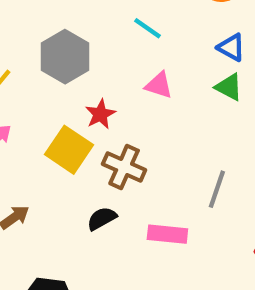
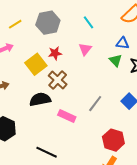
blue triangle: (231, 47) -> (123, 43), turned -40
pink triangle: (159, 85) -> (85, 49), turned 32
black semicircle: (102, 218) -> (40, 99), size x1.5

